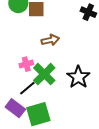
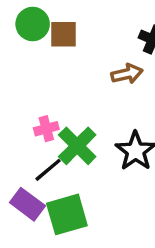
brown arrow: (50, 40) -> (127, 74), moved

